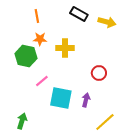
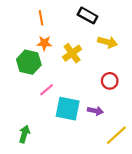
yellow arrow: (107, 22) -> (108, 42), moved
yellow cross: (65, 48) -> (72, 53), turned -36
purple arrow: (86, 100) -> (95, 111), turned 88

